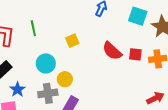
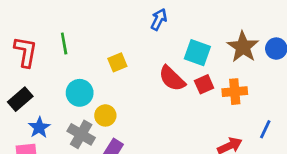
cyan square: (138, 16) -> (197, 53), moved
red square: (135, 54) -> (204, 84), turned -32
gray cross: (48, 93) -> (81, 134), turned 36

